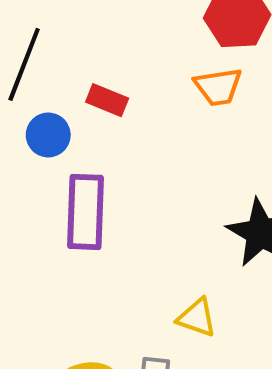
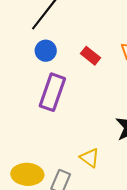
red rectangle: (107, 100) -> (90, 56), moved

